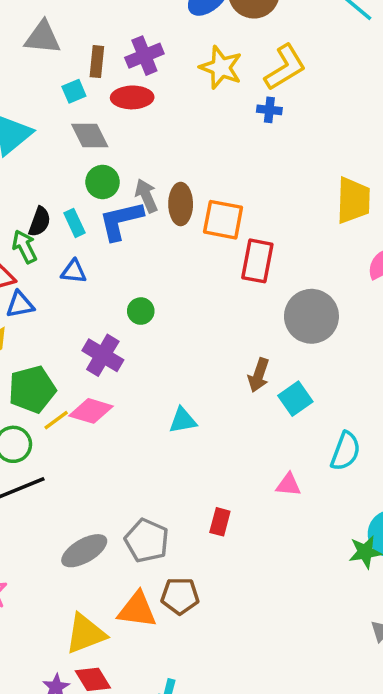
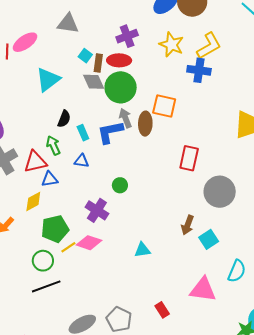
brown rectangle: (97, 62) -> (98, 63), moved
cyan square: (74, 91) -> (85, 56), turned -32
blue cross: (269, 110) -> (199, 70), size x1.6
green circle: (103, 182) -> (121, 87), moved, size x1.6
orange square: (223, 220) -> (164, 106), moved
black semicircle: (40, 222) -> (64, 119), moved
pink triangle: (288, 485) -> (203, 290), size x1.8
red rectangle: (220, 522) -> (162, 310), turned -49

